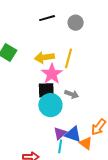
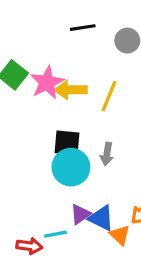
pink star: (52, 74) -> (47, 83), moved
gray arrow: (72, 94) -> (107, 154), turned 72
cyan line: (60, 146) -> (55, 234), moved, turned 64

